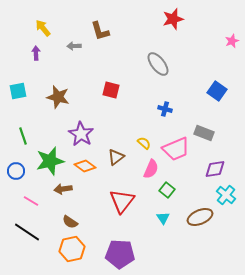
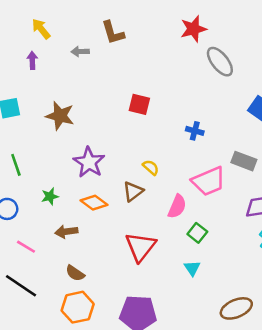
red star: (173, 19) -> (193, 29), moved
gray ellipse: (158, 64) -> (220, 62), moved
red square: (111, 90) -> (139, 104), moved
yellow semicircle: (144, 143) -> (151, 167), moved
green star: (50, 161) -> (50, 196), size x0.5
brown ellipse: (200, 217) -> (236, 308), moved

